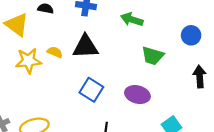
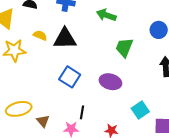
yellow semicircle: (55, 52) -> (40, 35), moved
green trapezoid: (153, 56) -> (124, 47), turned 95

